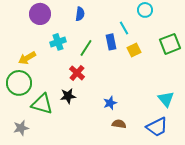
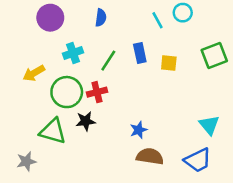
cyan line: (124, 28) -> (157, 20), moved
yellow square: (134, 50) -> (169, 63), turned 32
red cross: (77, 73) -> (97, 92), turned 35
green circle: (19, 83) -> (67, 92), moved
brown semicircle: (119, 124) -> (150, 156), size x1.5

